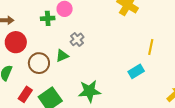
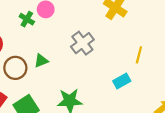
green cross: (48, 18) -> (27, 19), turned 32
gray cross: (77, 39) -> (82, 43), moved, size x1.5

